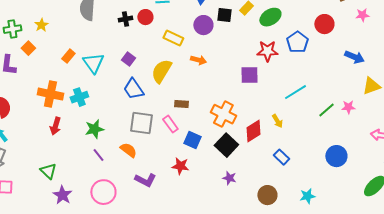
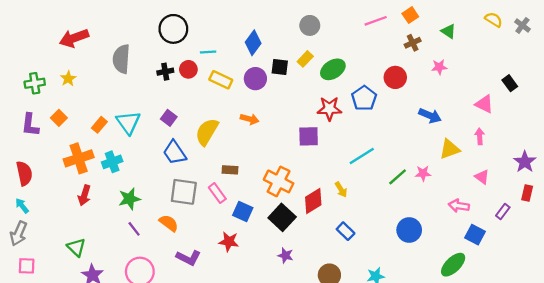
yellow rectangle: (173, 38) -> (221, 80), moved
orange square: (28, 48) -> (59, 118), moved
orange rectangle: (68, 56) -> (99, 125), moved
orange cross: (50, 94) -> (79, 158), turned -30

